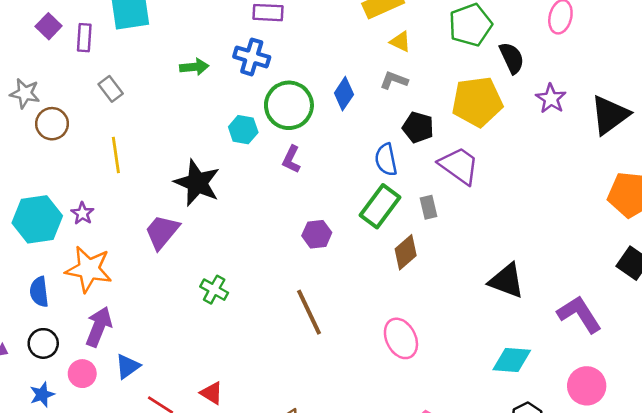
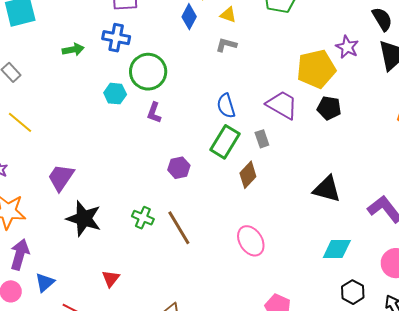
black semicircle: (512, 58) -> (382, 19), moved
blue diamond: (344, 94) -> (189, 17), moved
yellow pentagon: (477, 102) -> (316, 69), moved
black pentagon: (418, 127) -> (329, 108), moved
yellow line: (116, 155) -> (20, 122), turned -36
black star: (197, 183) -> (84, 219), moved
green cross: (214, 290) -> (143, 218), moved
red triangle: (212, 393) -> (111, 279), moved, turned 42

